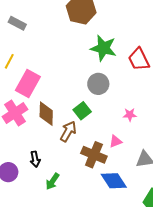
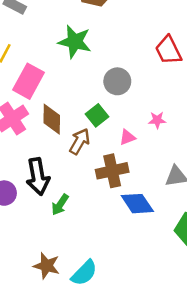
green star: (103, 48) -> (75, 42), moved
pink triangle: (116, 141) -> (127, 137), moved
brown cross: (94, 155) -> (112, 171), turned -35
black arrow: (35, 159) -> (38, 177), size x1.8

